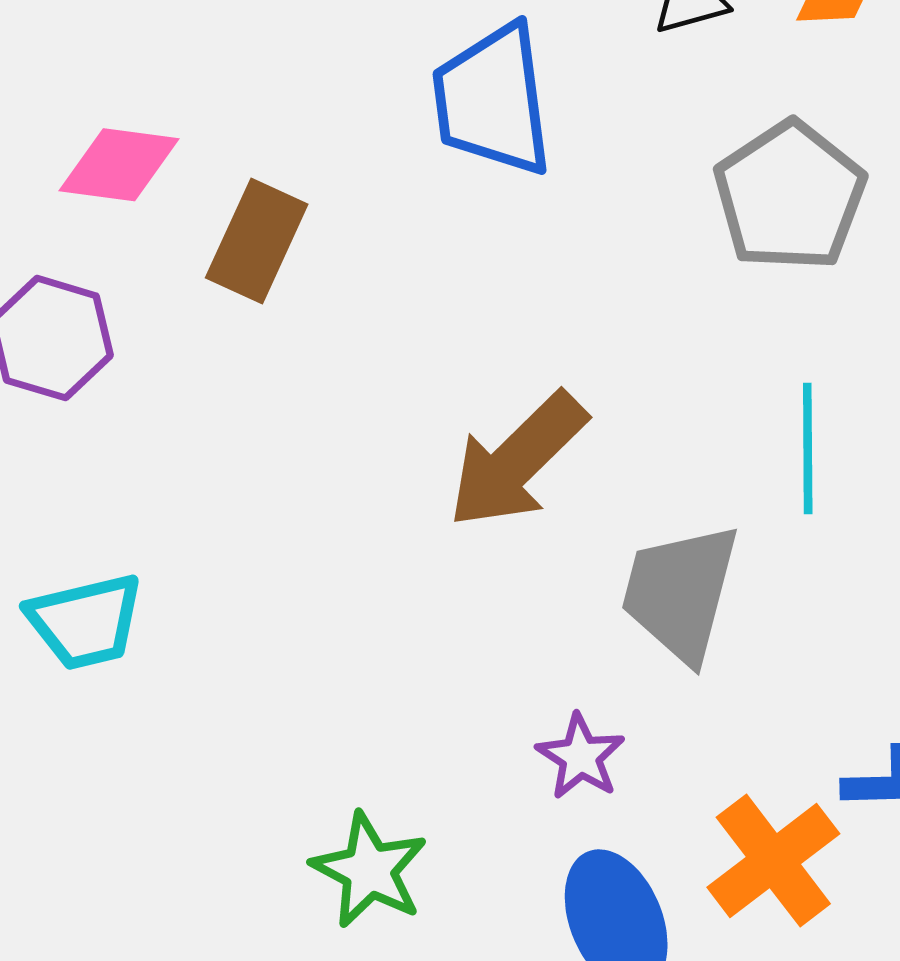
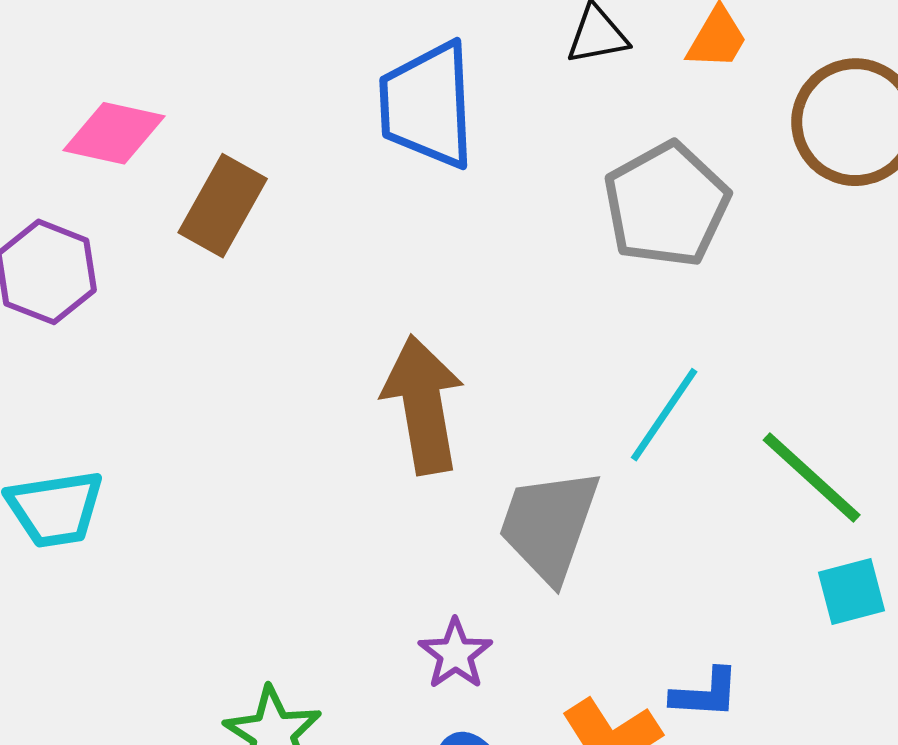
cyan line: (808, 448) -> (664, 415), turned 30
brown arrow: (517, 460) -> (423, 405), turned 120

